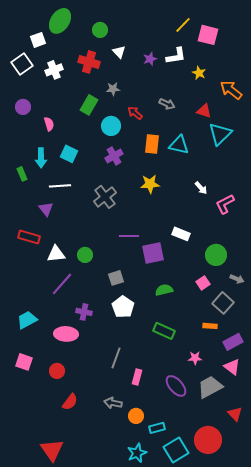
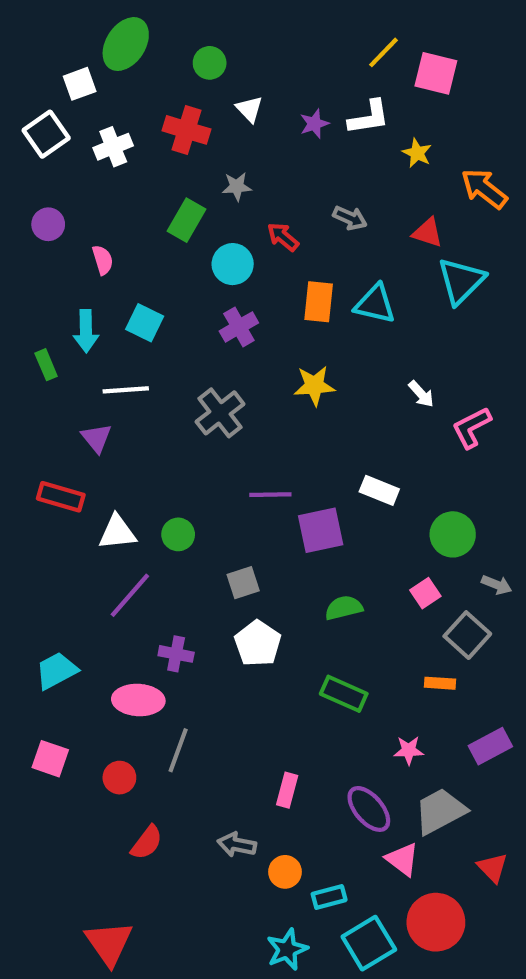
purple rectangle: (233, 342) -> (490, 746), moved
gray line: (116, 358) -> (178, 750), moved
pink triangle: (232, 367) -> (402, 859), moved

